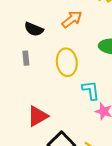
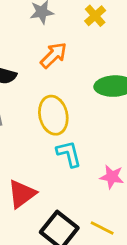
cyan L-shape: (91, 90) -> (69, 154), moved

